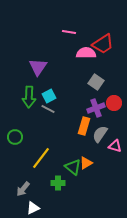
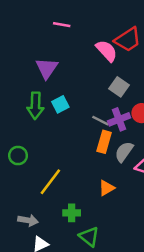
pink line: (69, 32) -> (62, 25), moved
pink semicircle: (86, 53) -> (107, 51), turned 48
gray line: (48, 109) -> (100, 121), moved
green triangle: (73, 167) -> (89, 237), moved
gray arrow: (23, 189) -> (28, 220), turned -119

